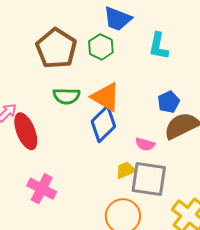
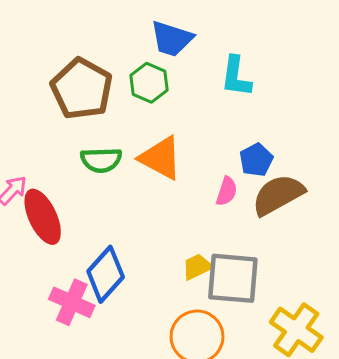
blue diamond: (103, 124) -> (106, 274), moved
pink semicircle: (145, 144) -> (227, 191), moved, turned -84

